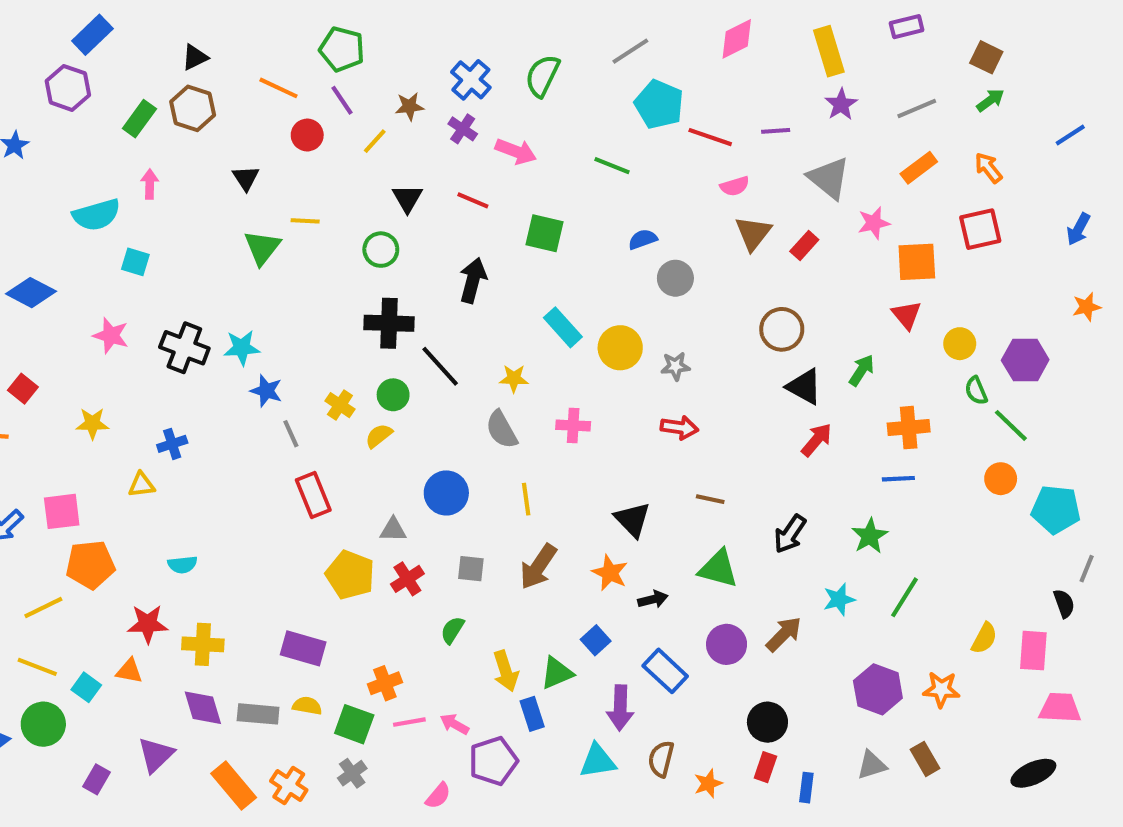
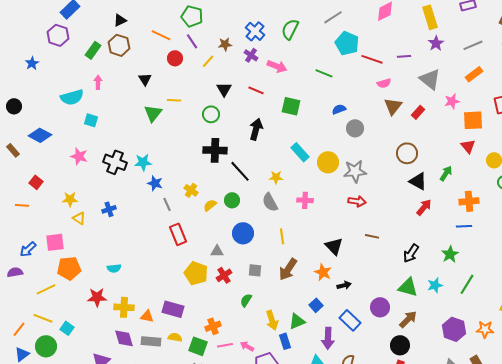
gray star: (675, 366) -> (355, 171), size x1.6
green circle: (393, 395) -> (232, 200), moved
yellow triangle: (141, 485) -> (79, 218), moved, turned 40
green triangle: (718, 569) -> (408, 287), moved
brown arrow: (784, 634) -> (408, 319), moved
orange triangle: (129, 671) -> (147, 316), moved

